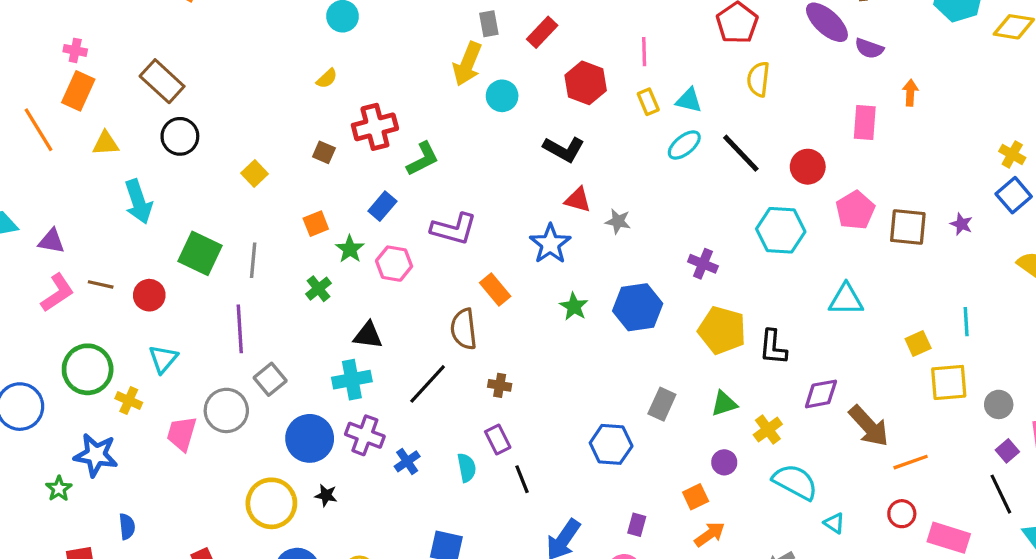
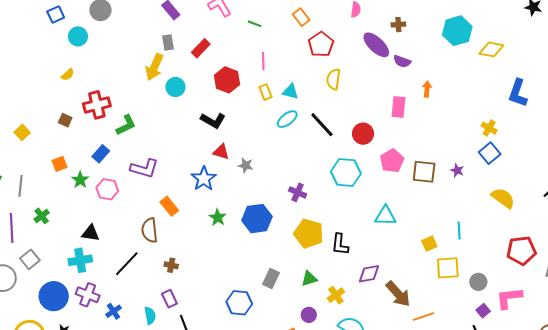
green cross: (318, 289) -> (42, 216), moved

